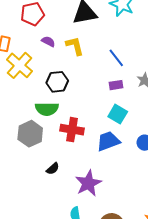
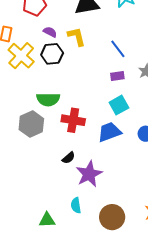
black hexagon: (57, 82) -> (52, 54), moved
cyan square: (118, 114) -> (119, 105), turned 30
black semicircle: (53, 169) -> (69, 158), moved

